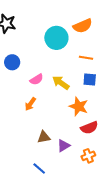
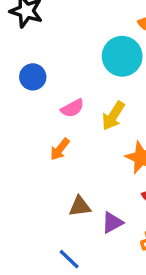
cyan circle: (56, 38) -> (122, 56), moved
yellow arrow: (61, 83) -> (113, 116), turned -96

